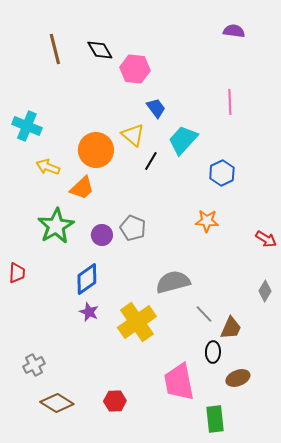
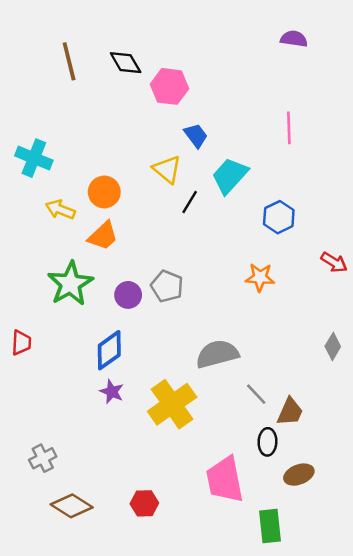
orange circle: (96, 150) -> (104, 192), moved, size x0.7
red arrow: (266, 239) -> (334, 262), moved
gray diamond: (265, 291) -> (333, 346), moved

